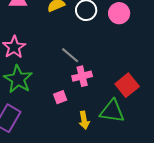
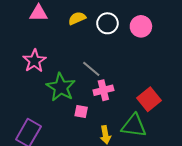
green star: (18, 79) -> (61, 87), moved
pink square: (60, 97) -> (81, 112), turned 32

